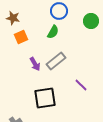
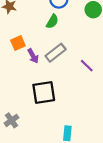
orange square: (21, 37) -> (18, 43), moved
purple line: (81, 85) -> (87, 66), moved

